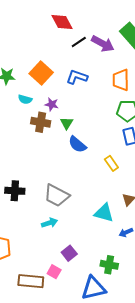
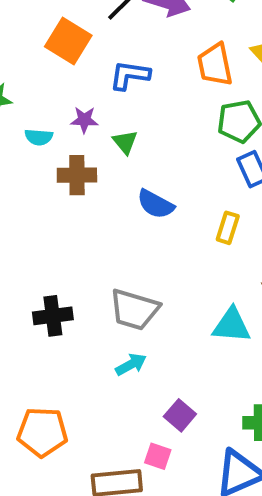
orange square: (41, 73) -> (68, 41), moved
purple star: (52, 104) -> (84, 120), moved
green triangle: (67, 123) -> (125, 142), moved
yellow rectangle: (111, 163) -> (228, 228), turned 63

